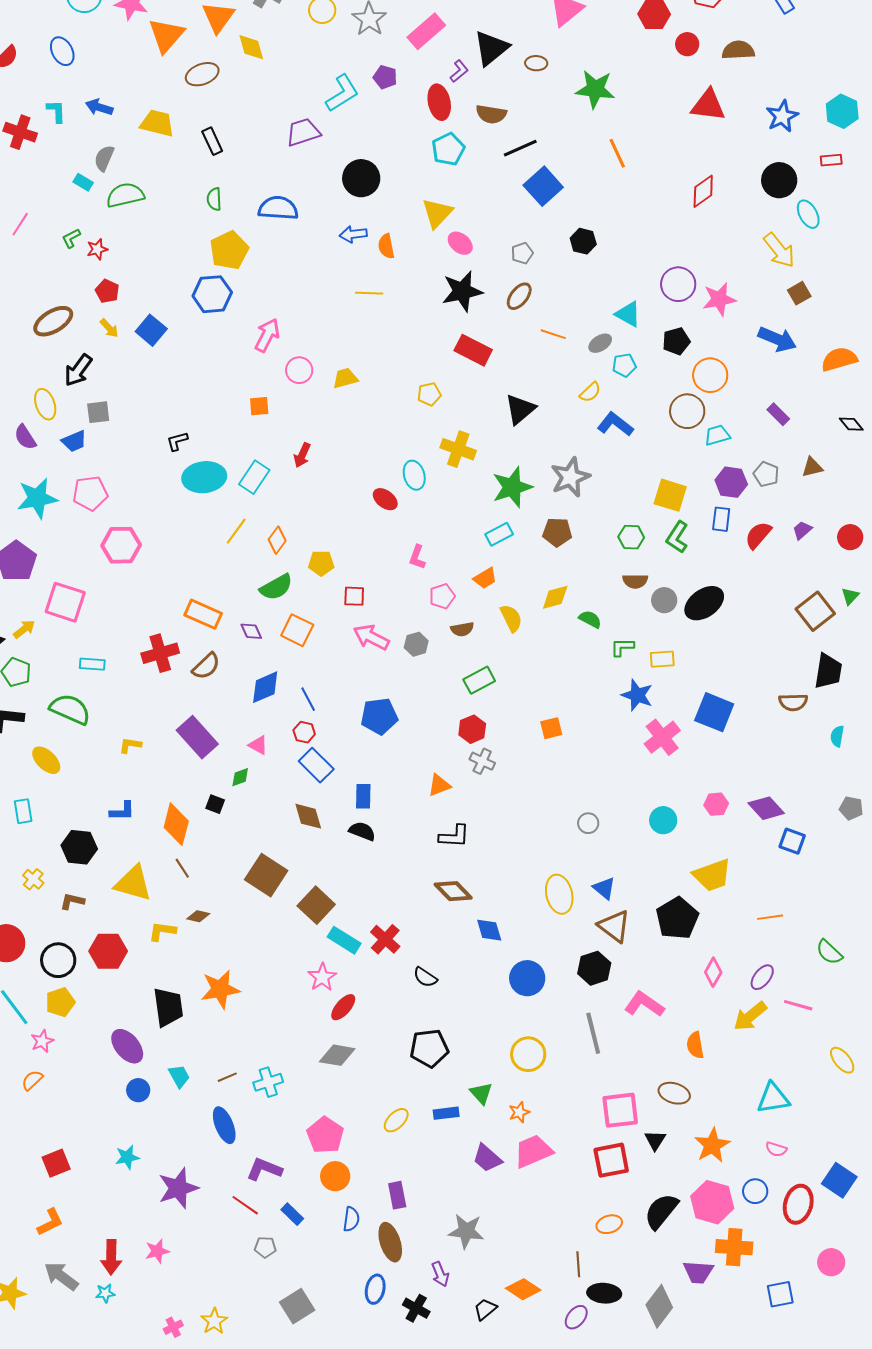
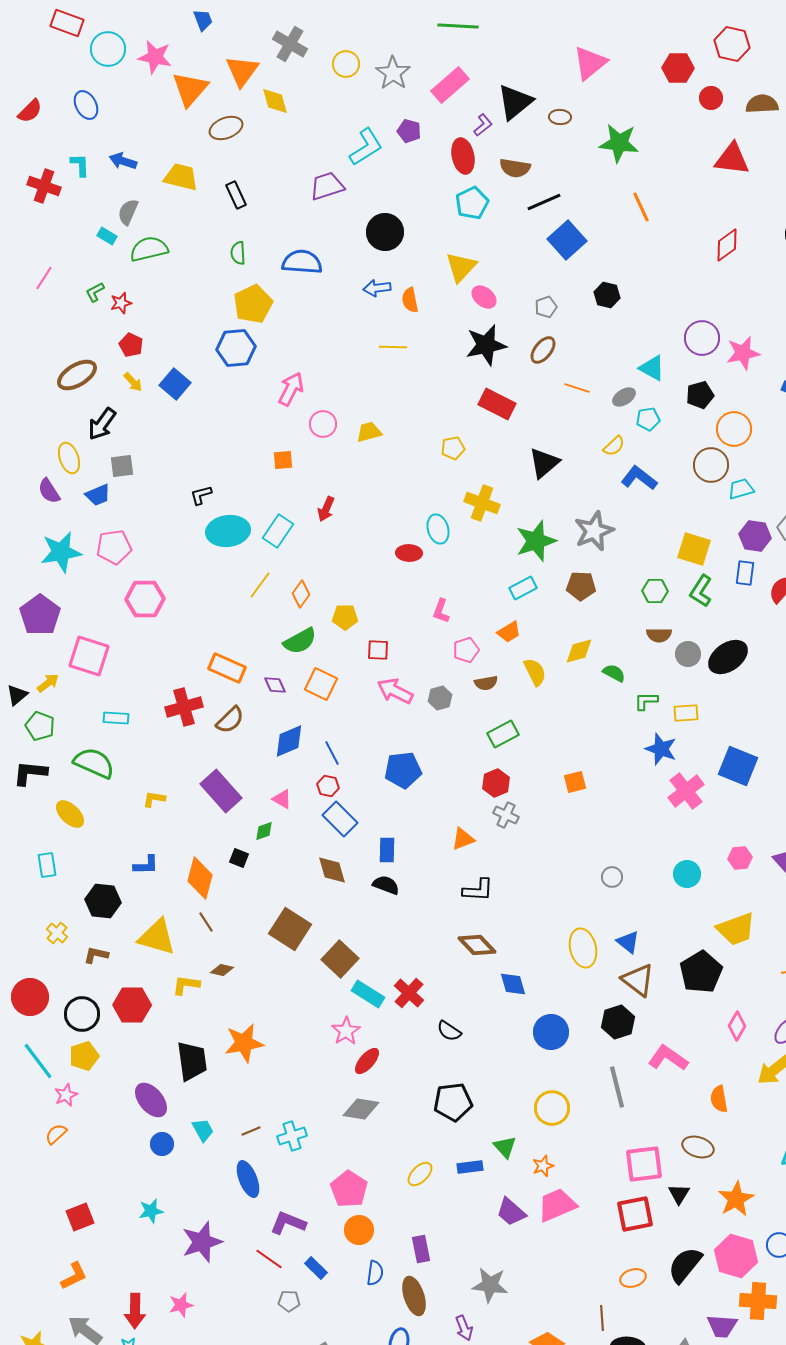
red ellipse: (385, 499) -> (409, 553), turned -35

